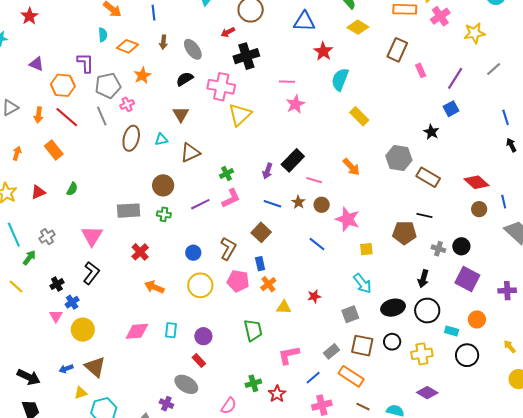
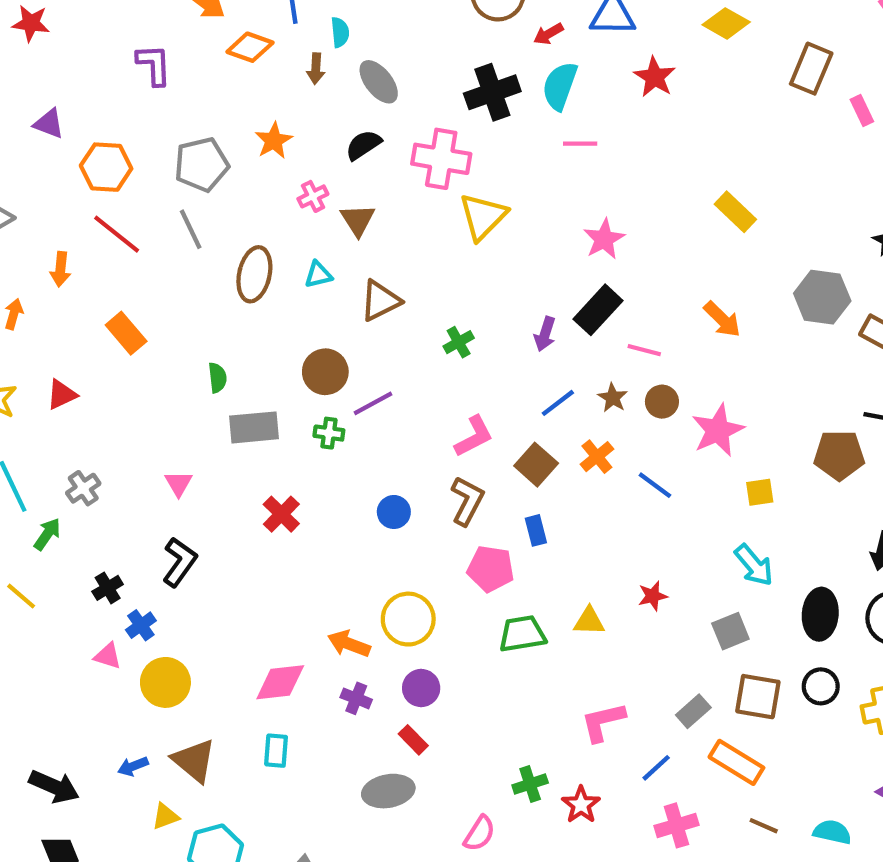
red star: (30, 16) -> (31, 23), turned -30
red arrow: (228, 32) -> (548, 34), moved
cyan semicircle: (103, 35) -> (340, 32), moved
orange diamond: (128, 46) -> (250, 47), moved
purple L-shape: (85, 63) -> (154, 65), moved
cyan semicircle: (340, 79) -> (560, 86), moved
pink cross: (127, 104) -> (313, 196), moved
pink star: (295, 104) -> (604, 239), moved
orange arrow: (39, 115) -> (60, 269), moved
orange rectangle: (54, 150) -> (126, 333), moved
green semicircle: (72, 189) -> (217, 378), moved, turned -32
pink L-shape: (231, 198) -> (474, 436), moved
purple line: (200, 204) -> (373, 403), moved
blue line: (272, 204) -> (558, 403), turned -54
pink star: (348, 219) -> (718, 430), turned 30
pink triangle: (92, 236) -> (179, 483), size x0.6
orange cross: (268, 284) -> (597, 457), moved
yellow circle: (200, 285) -> (408, 619), moved
orange arrow: (154, 287) -> (349, 644), moved
black ellipse: (393, 308) -> (820, 614), turned -70
pink triangle: (56, 316) -> (108, 656), turned -40
cyan rectangle: (171, 330) -> (276, 751), moved
green trapezoid: (253, 330) -> (522, 634), moved, turned -85
gray ellipse: (186, 384) -> (388, 791), turned -40
purple cross: (166, 404) -> (356, 698), moved

